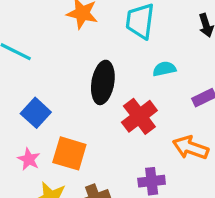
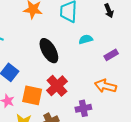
black ellipse: (103, 82) -> (49, 51), turned -35
red cross: (139, 116) -> (57, 86), moved

